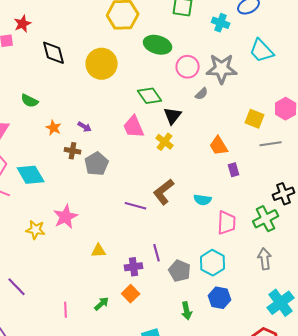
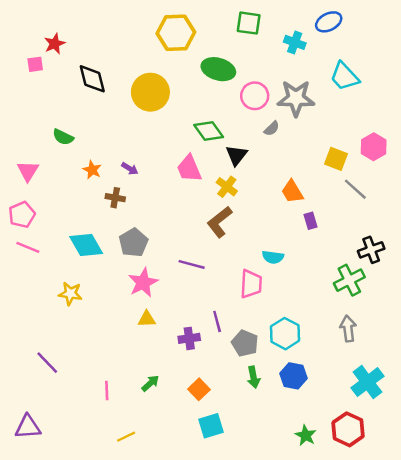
gray line: (271, 144) -> (355, 189), turned 50
gray pentagon: (97, 164) -> (133, 243), moved
cyan diamond: (31, 175) -> (86, 245), moved
brown L-shape: (164, 192) -> (220, 222), moved
pink star: (66, 217) -> (143, 283), moved
pink trapezoid: (227, 223) -> (251, 284), moved
orange square: (131, 294) -> (199, 389), moved
green arrow: (187, 311) -> (253, 377), moved

